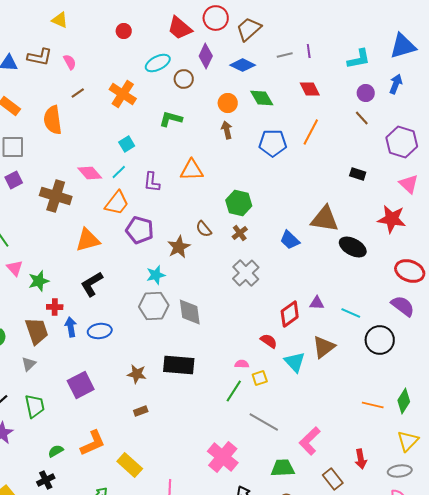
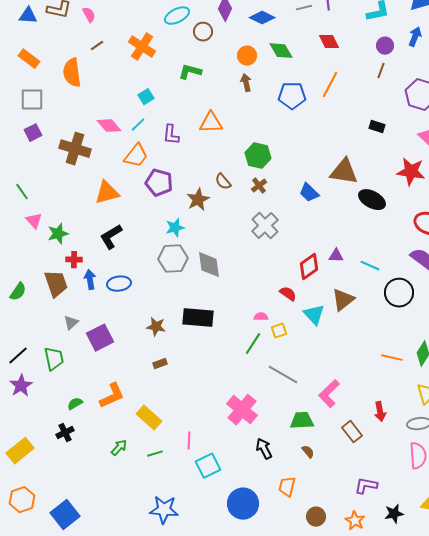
brown line: (362, 118) -> (381, 71), turned 63
gray triangle: (29, 364) -> (71, 323), moved

